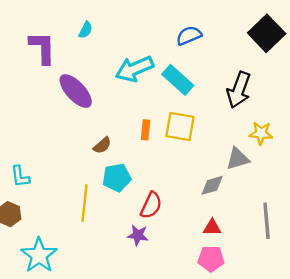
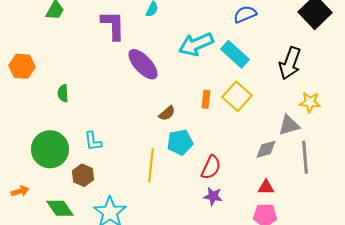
yellow square: (180, 127) -> (237, 96), turned 32
gray line: (267, 221) -> (305, 157), moved
purple star: (138, 235) -> (213, 196), moved

